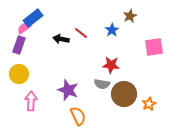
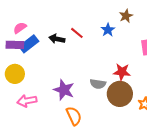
blue rectangle: (33, 18) -> (29, 44), moved
purple rectangle: (19, 45) -> (15, 45), turned 72
red star: (111, 65) -> (122, 72), moved
pink arrow: (31, 101) -> (27, 101), turned -102

